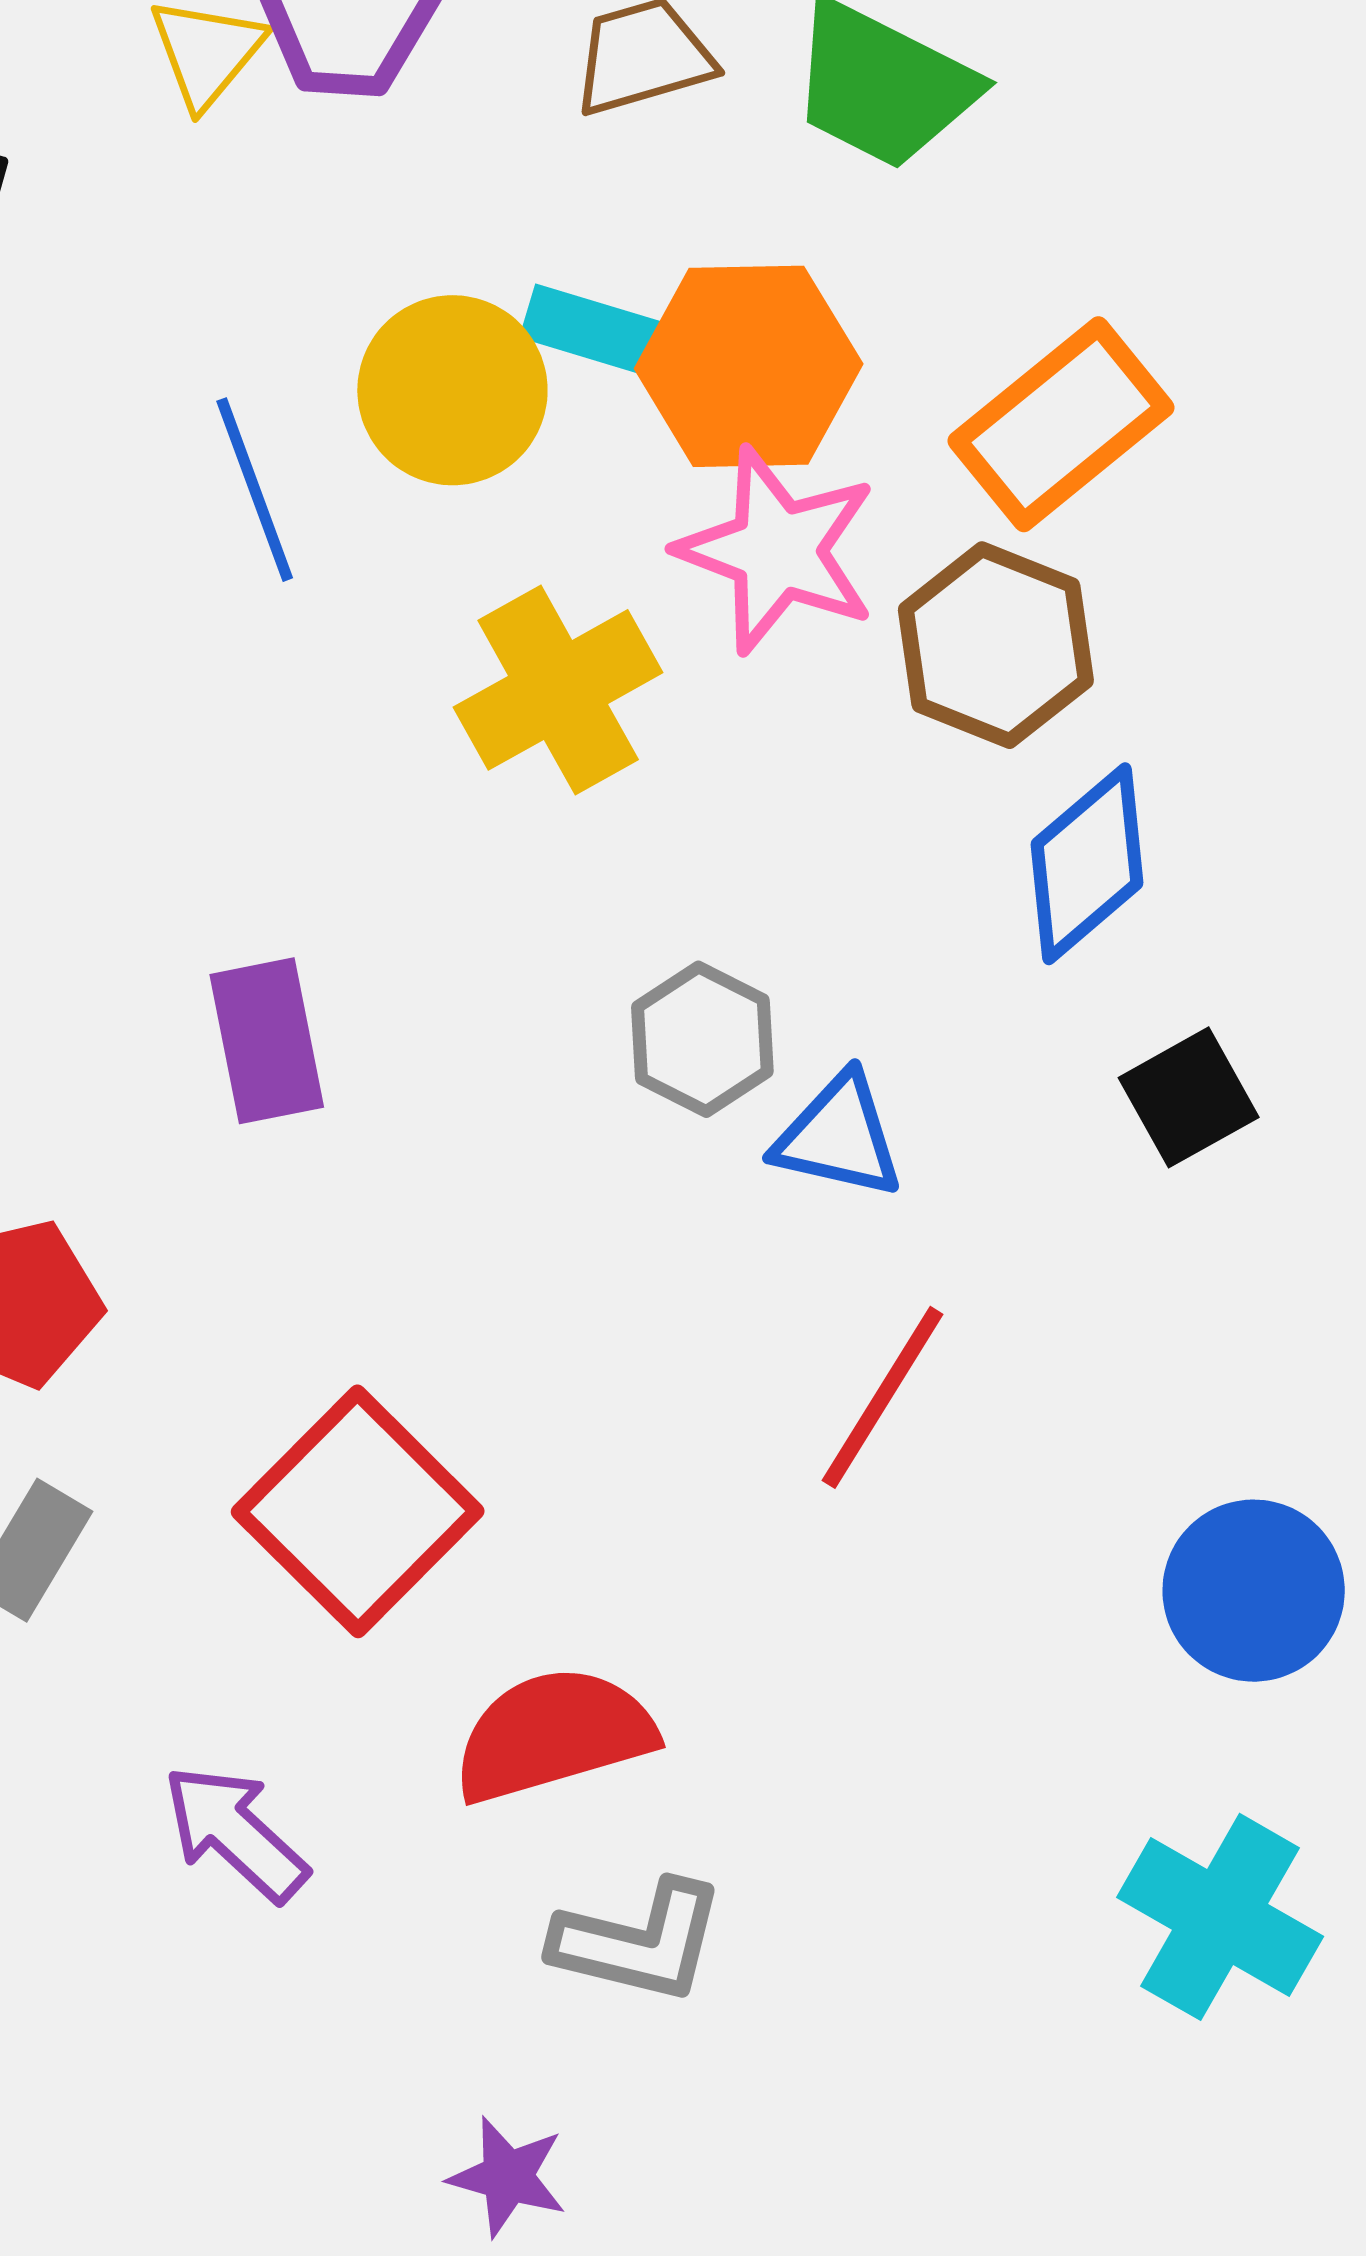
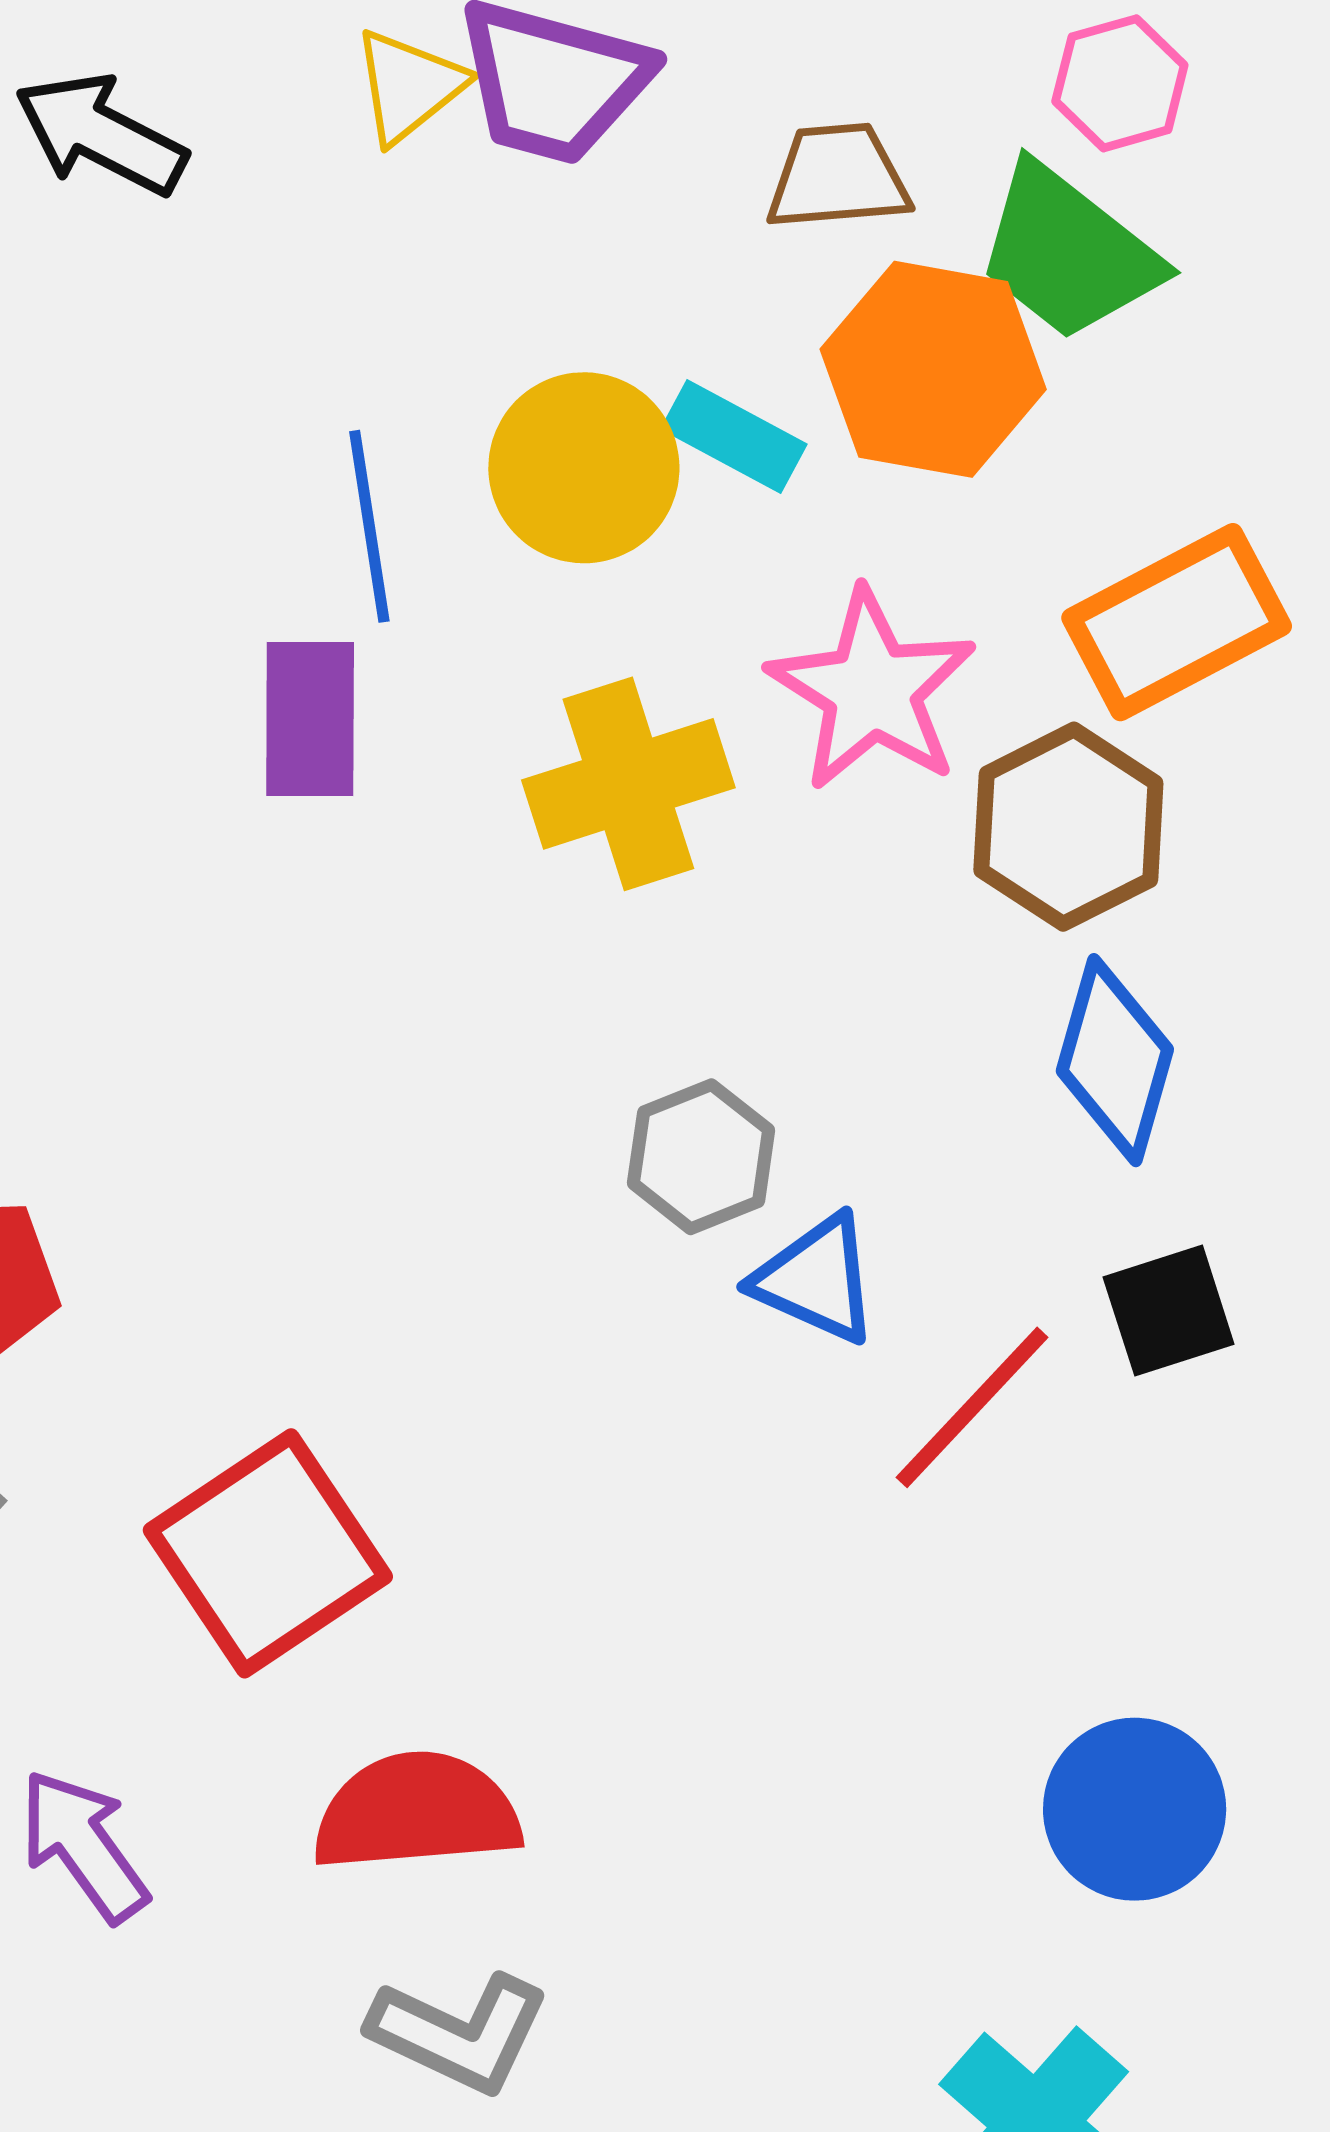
orange hexagon: (749, 366) -> (933, 369), moved
blue diamond: (1087, 864) -> (1115, 1060), turned -45
purple rectangle: (267, 1041) -> (310, 719), moved
red line: (883, 1397) -> (972, 1407), moved

